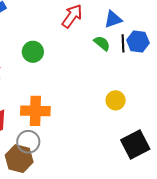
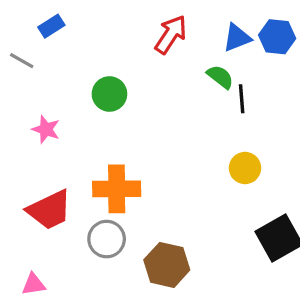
blue hexagon: (138, 42) -> (277, 37), moved
black line: (123, 43) -> (242, 99), moved
brown hexagon: (19, 159) -> (167, 265), moved

